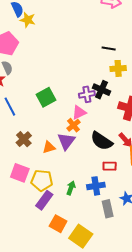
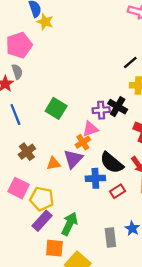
black line: (109, 48) -> (130, 62), turned -56
green square: (46, 97) -> (56, 108), turned -36
red rectangle: (110, 166) -> (118, 191), turned -40
blue cross: (96, 186) -> (95, 178), moved
green arrow: (71, 188) -> (70, 224), moved, size x1.5
orange square: (58, 224) -> (54, 248), turned -30

